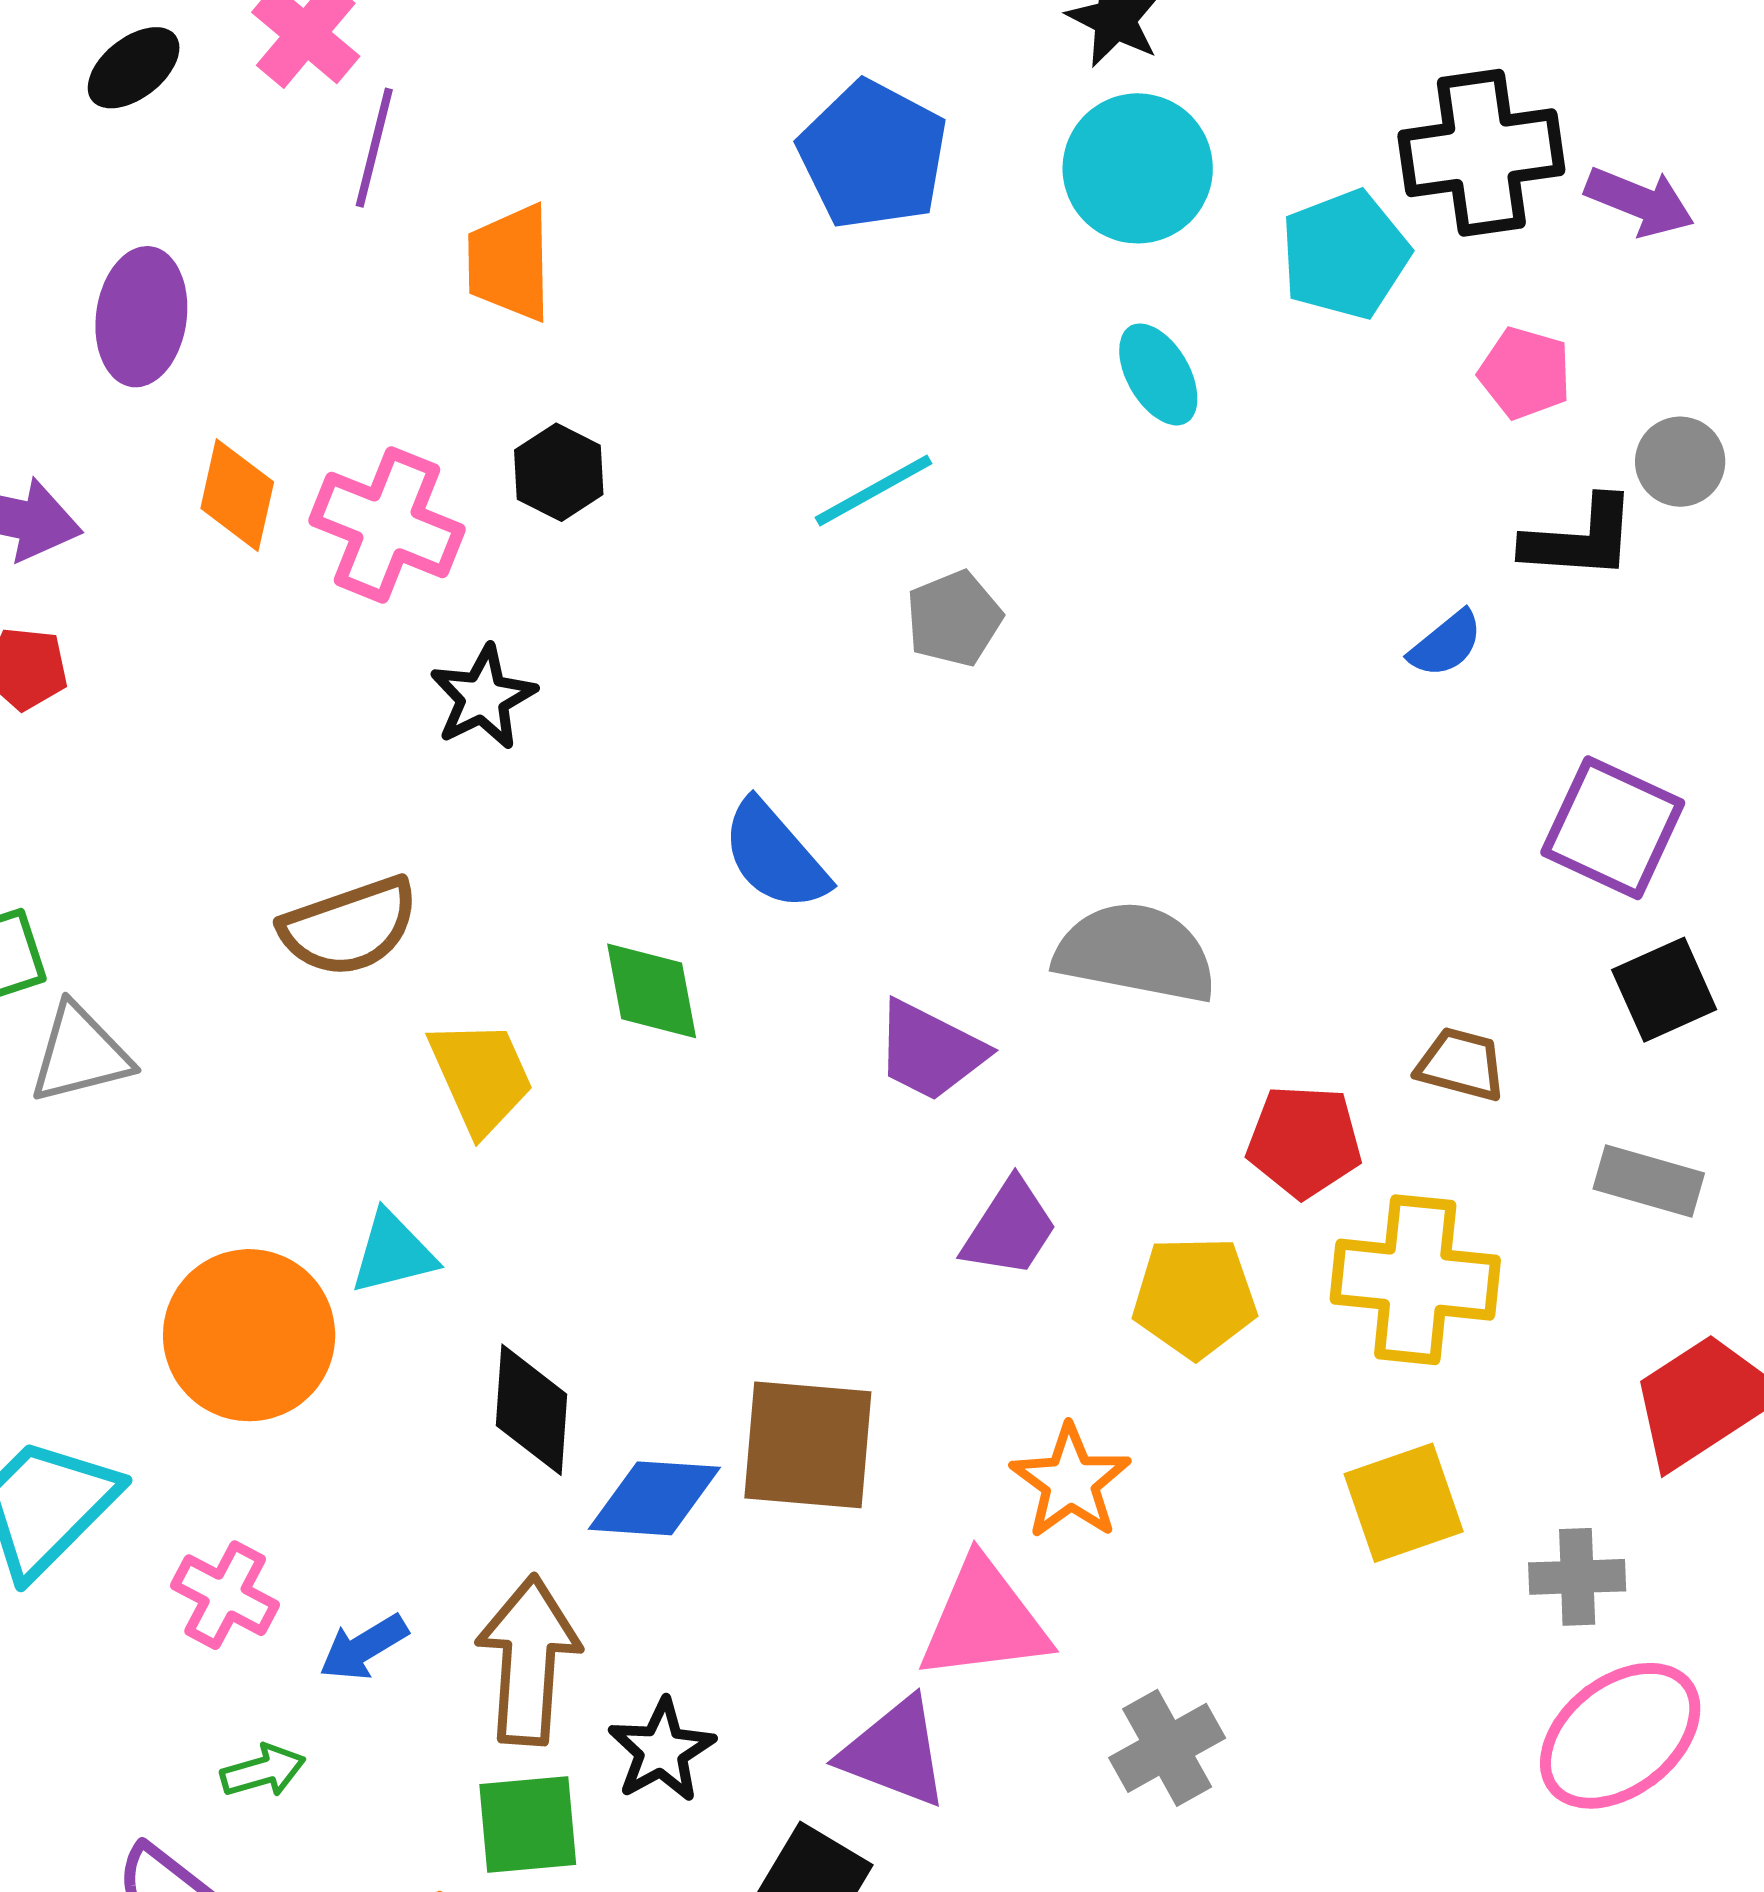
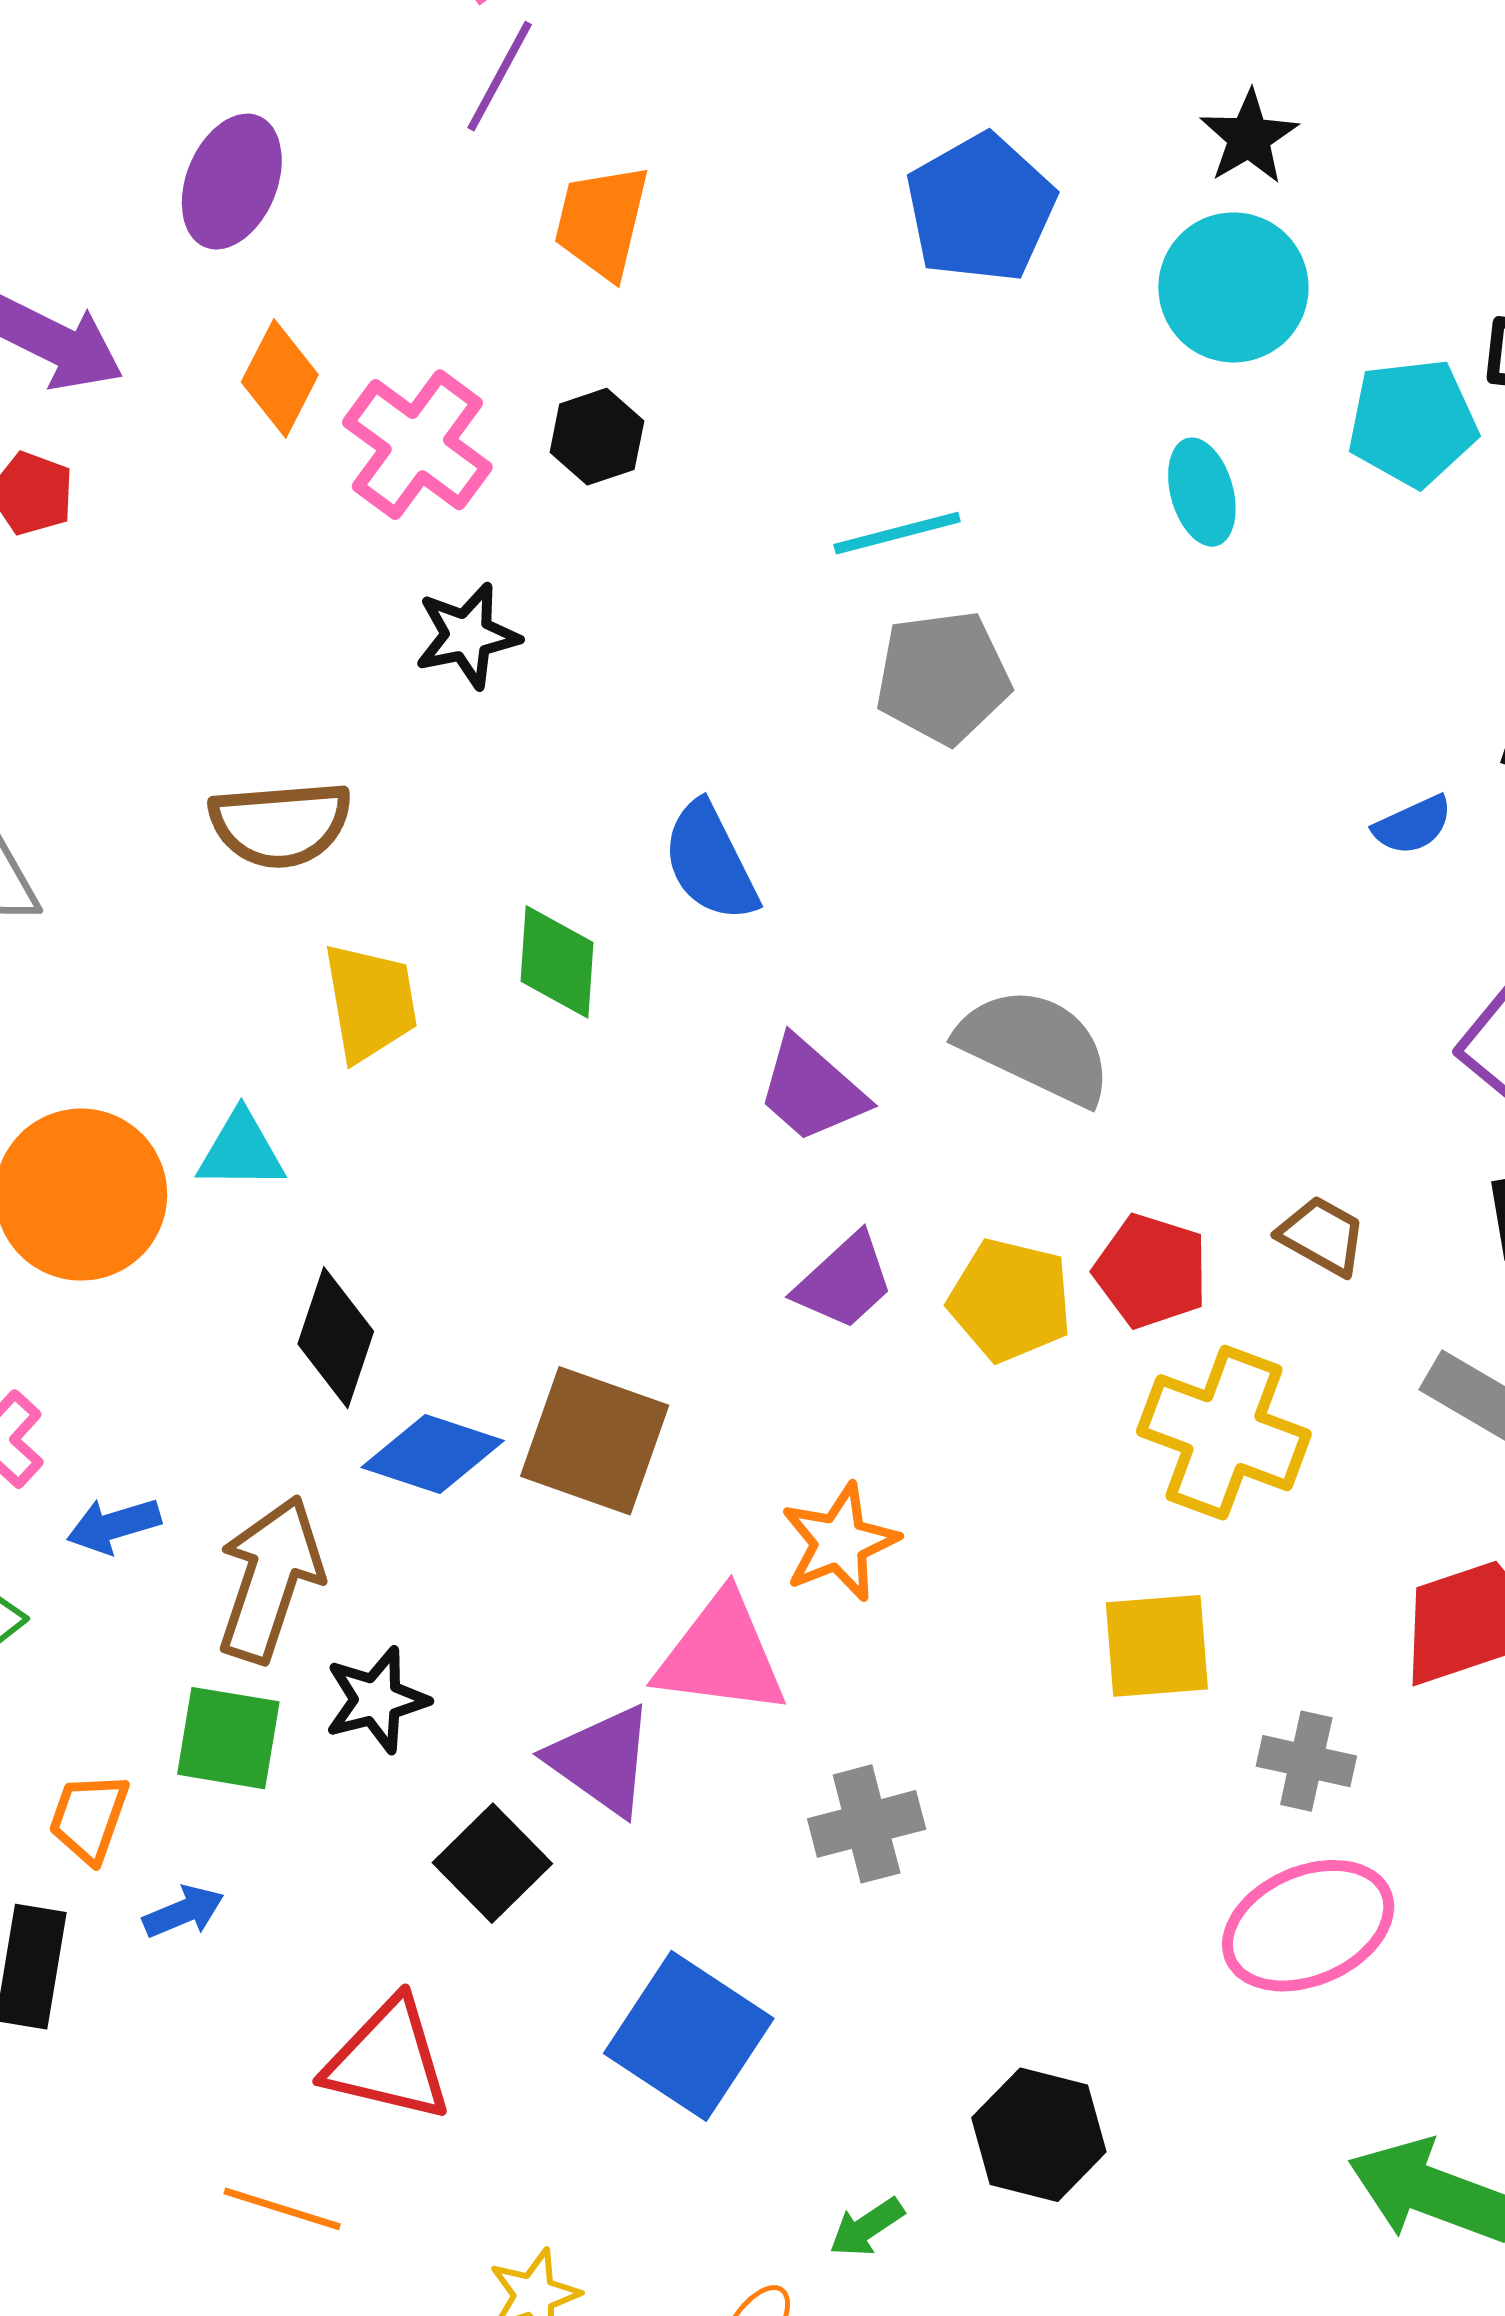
gray pentagon: (954, 619) -> (943, 677), size x1.4
yellow pentagon: (1195, 1297) -> (1010, 1300), moved

